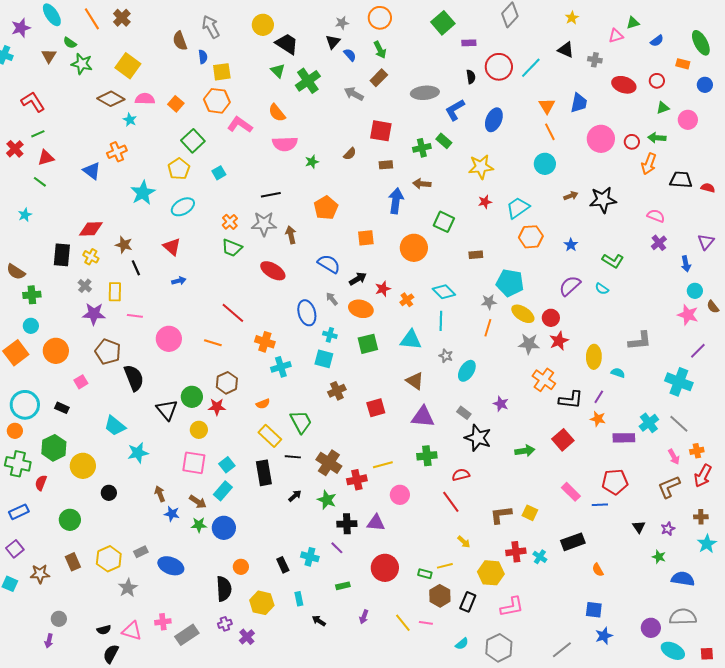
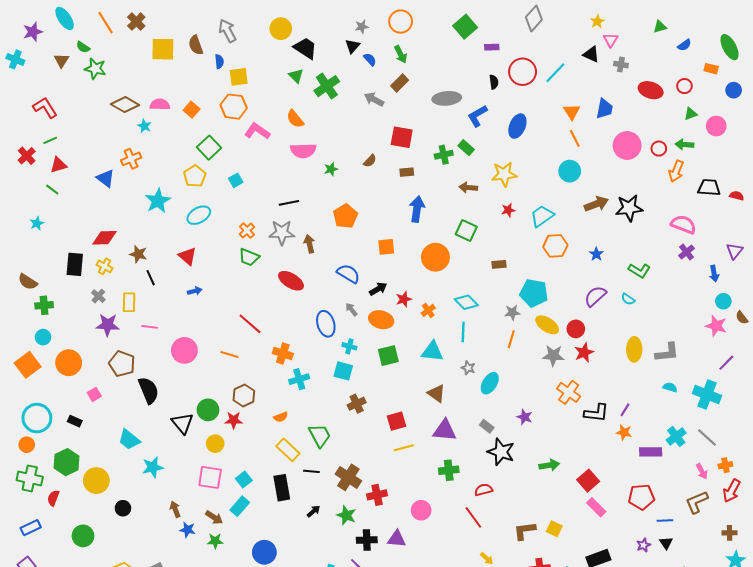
pink triangle: (616, 36) -> (611, 40), moved, turned -42
yellow square: (128, 66) -> (163, 49), moved, turned -35
brown arrow: (422, 184) -> (468, 188), moved
brown arrow: (571, 196) -> (596, 204), size x1.6
pink semicircle: (656, 216) -> (683, 224), size x1.4
yellow ellipse: (594, 357) -> (634, 349), moved
cyan semicircle: (618, 373) -> (670, 387), moved
red square: (563, 440) -> (588, 481), moved
yellow line: (383, 465) -> (404, 448), moved
blue line: (600, 505) -> (665, 521), moved
blue circle: (224, 528) -> (264, 552), moved
purple star: (668, 529) -> (643, 545), moved

